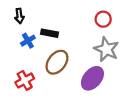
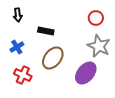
blue cross: (28, 41) -> (17, 47), moved
red cross: (25, 80) -> (23, 75), turned -36

